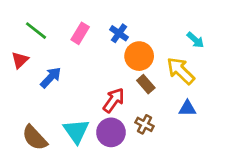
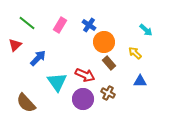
yellow arrow: (181, 71) -> (135, 53), size x0.6
red arrow: (114, 100) -> (85, 75), turned 78
cyan triangle: (76, 131) -> (57, 82), moved

